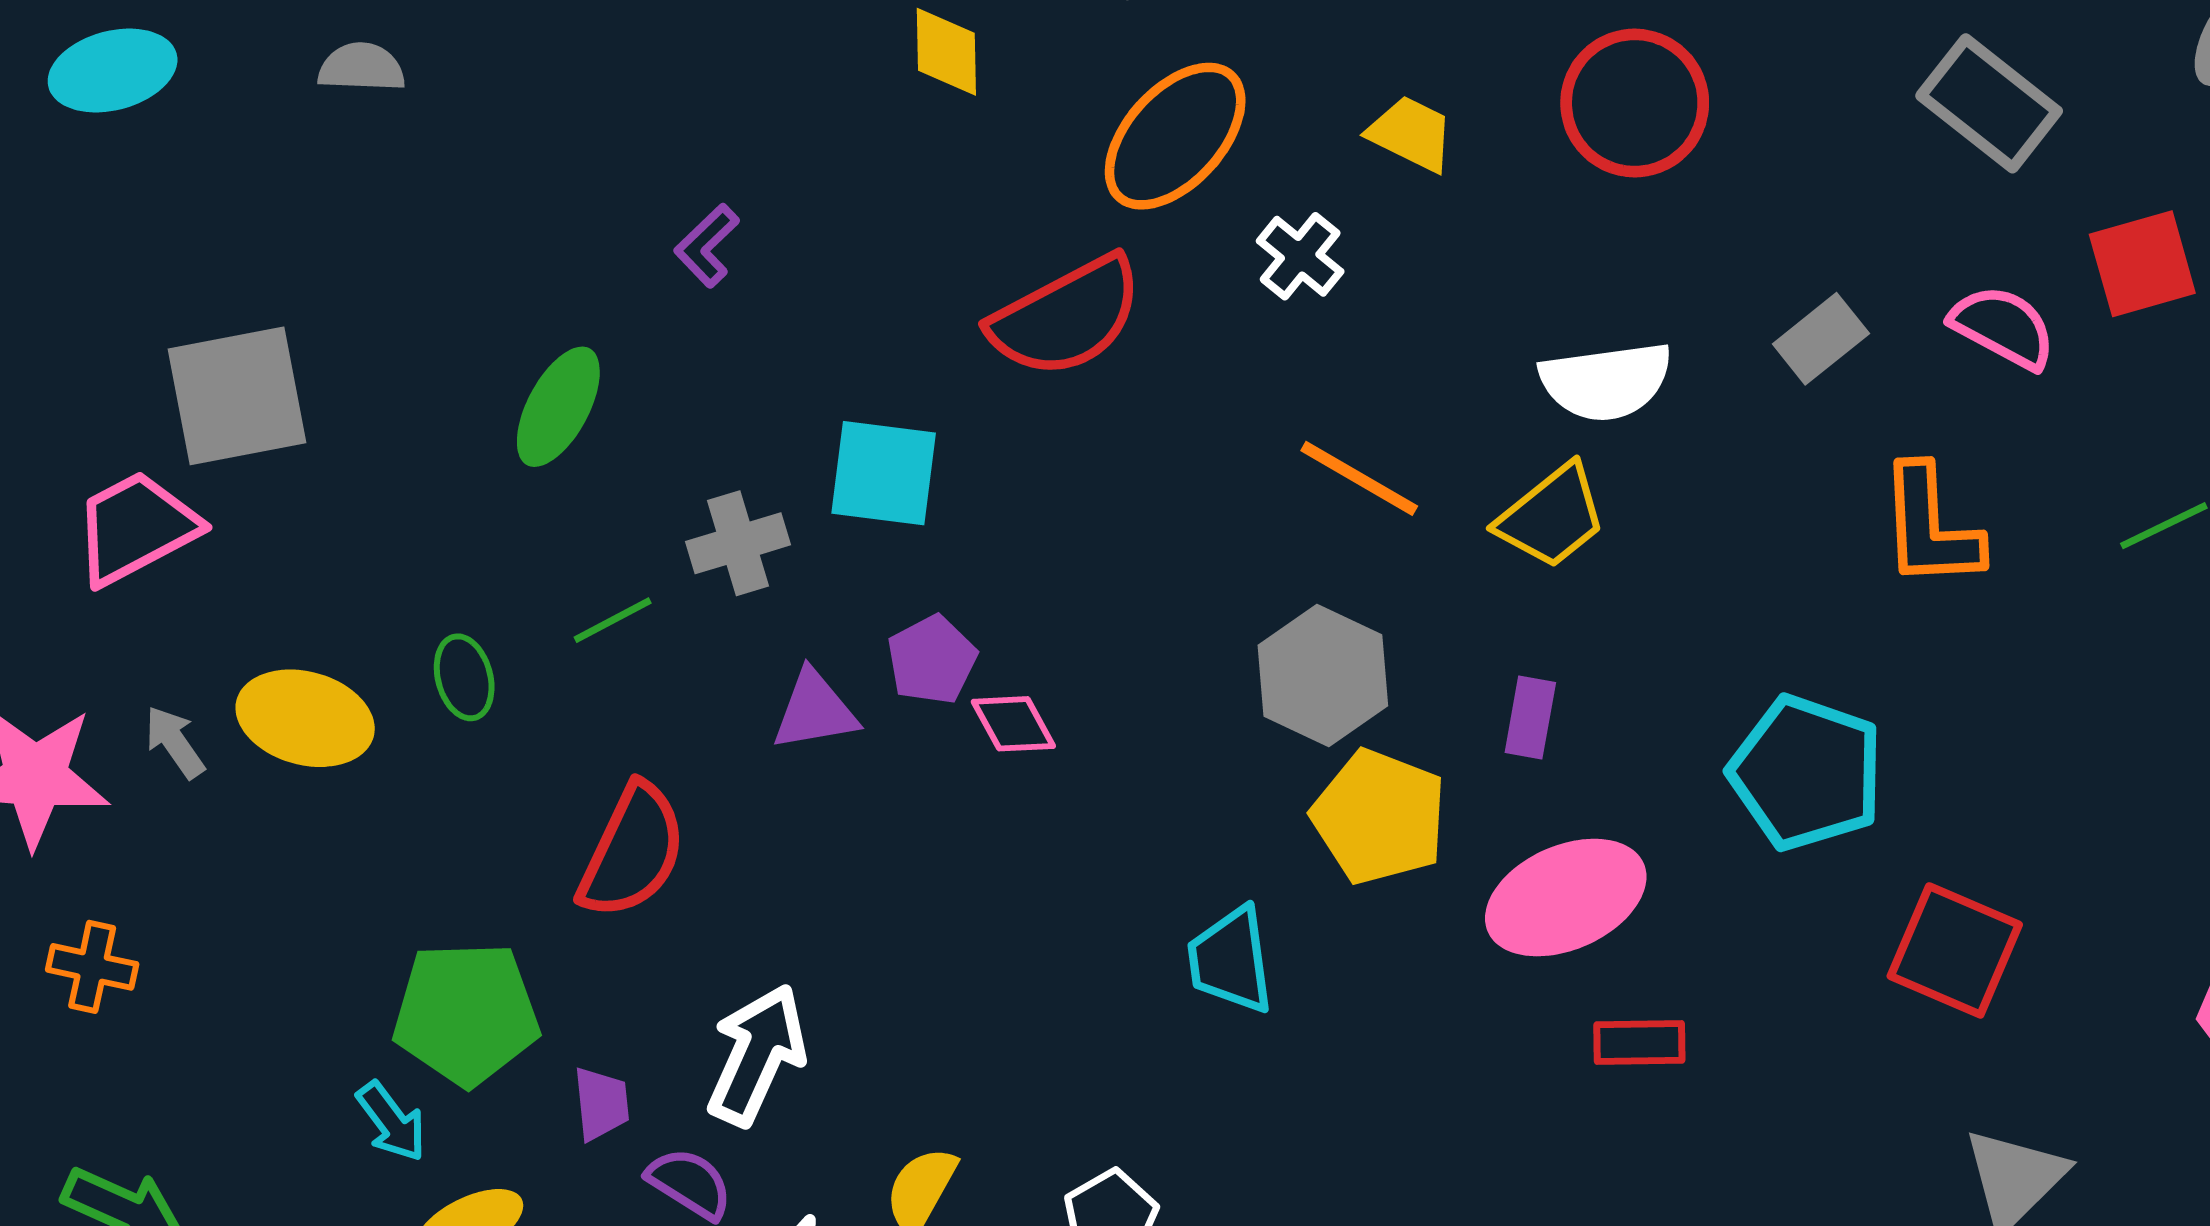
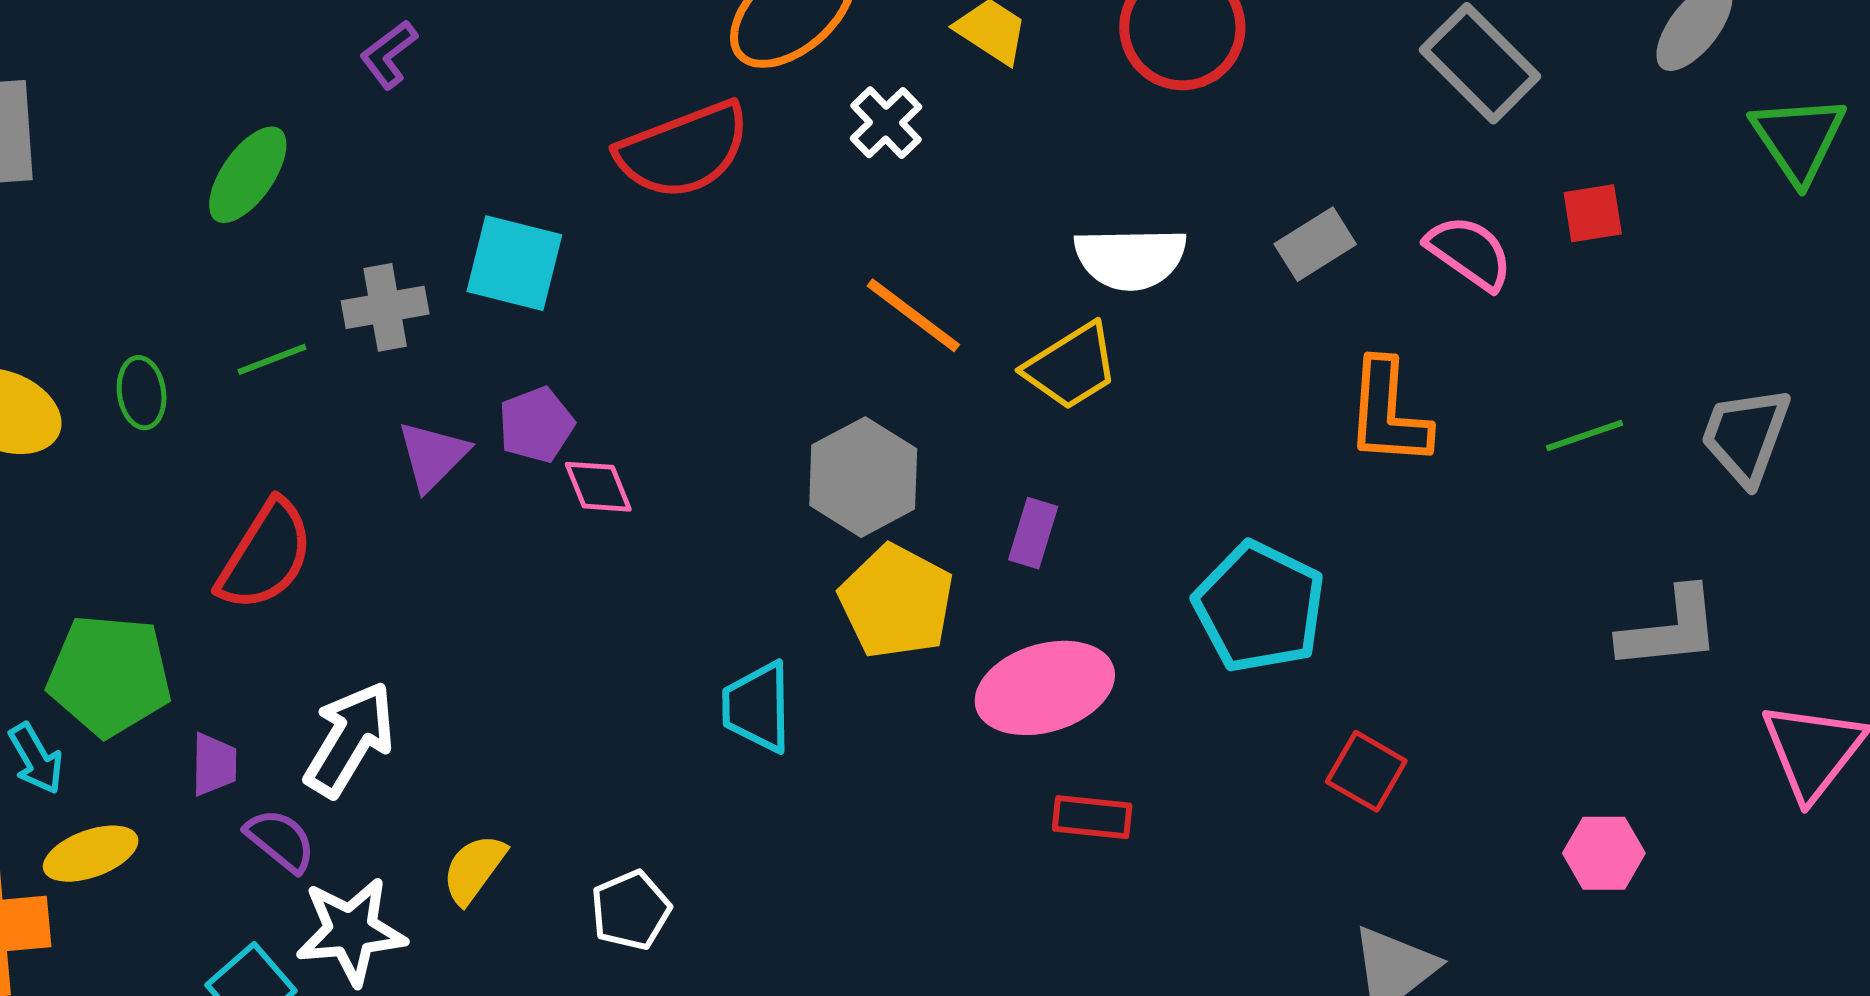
red square: (2142, 264) -> (1593, 213), size x0.7
purple triangle: (815, 710) -> (433, 456), turned -42
red square: (1955, 950) -> (1366, 771), size x0.7

